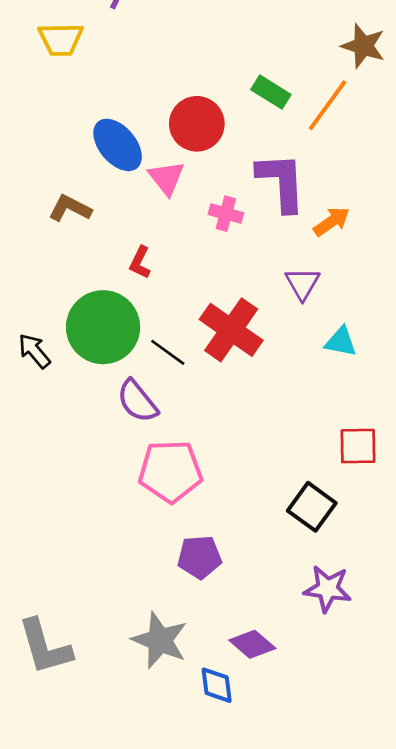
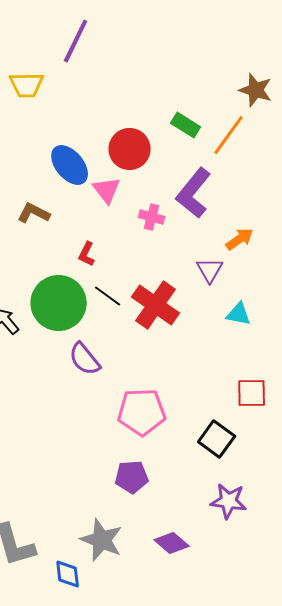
purple L-shape: (281, 182) -> (194, 193), turned -138
orange arrow: (332, 222) -> (240, 239), moved
black line: (168, 352) -> (108, 296), moved
pink pentagon: (170, 471) -> (142, 412), moved
blue diamond: (217, 685) -> (68, 574), moved

